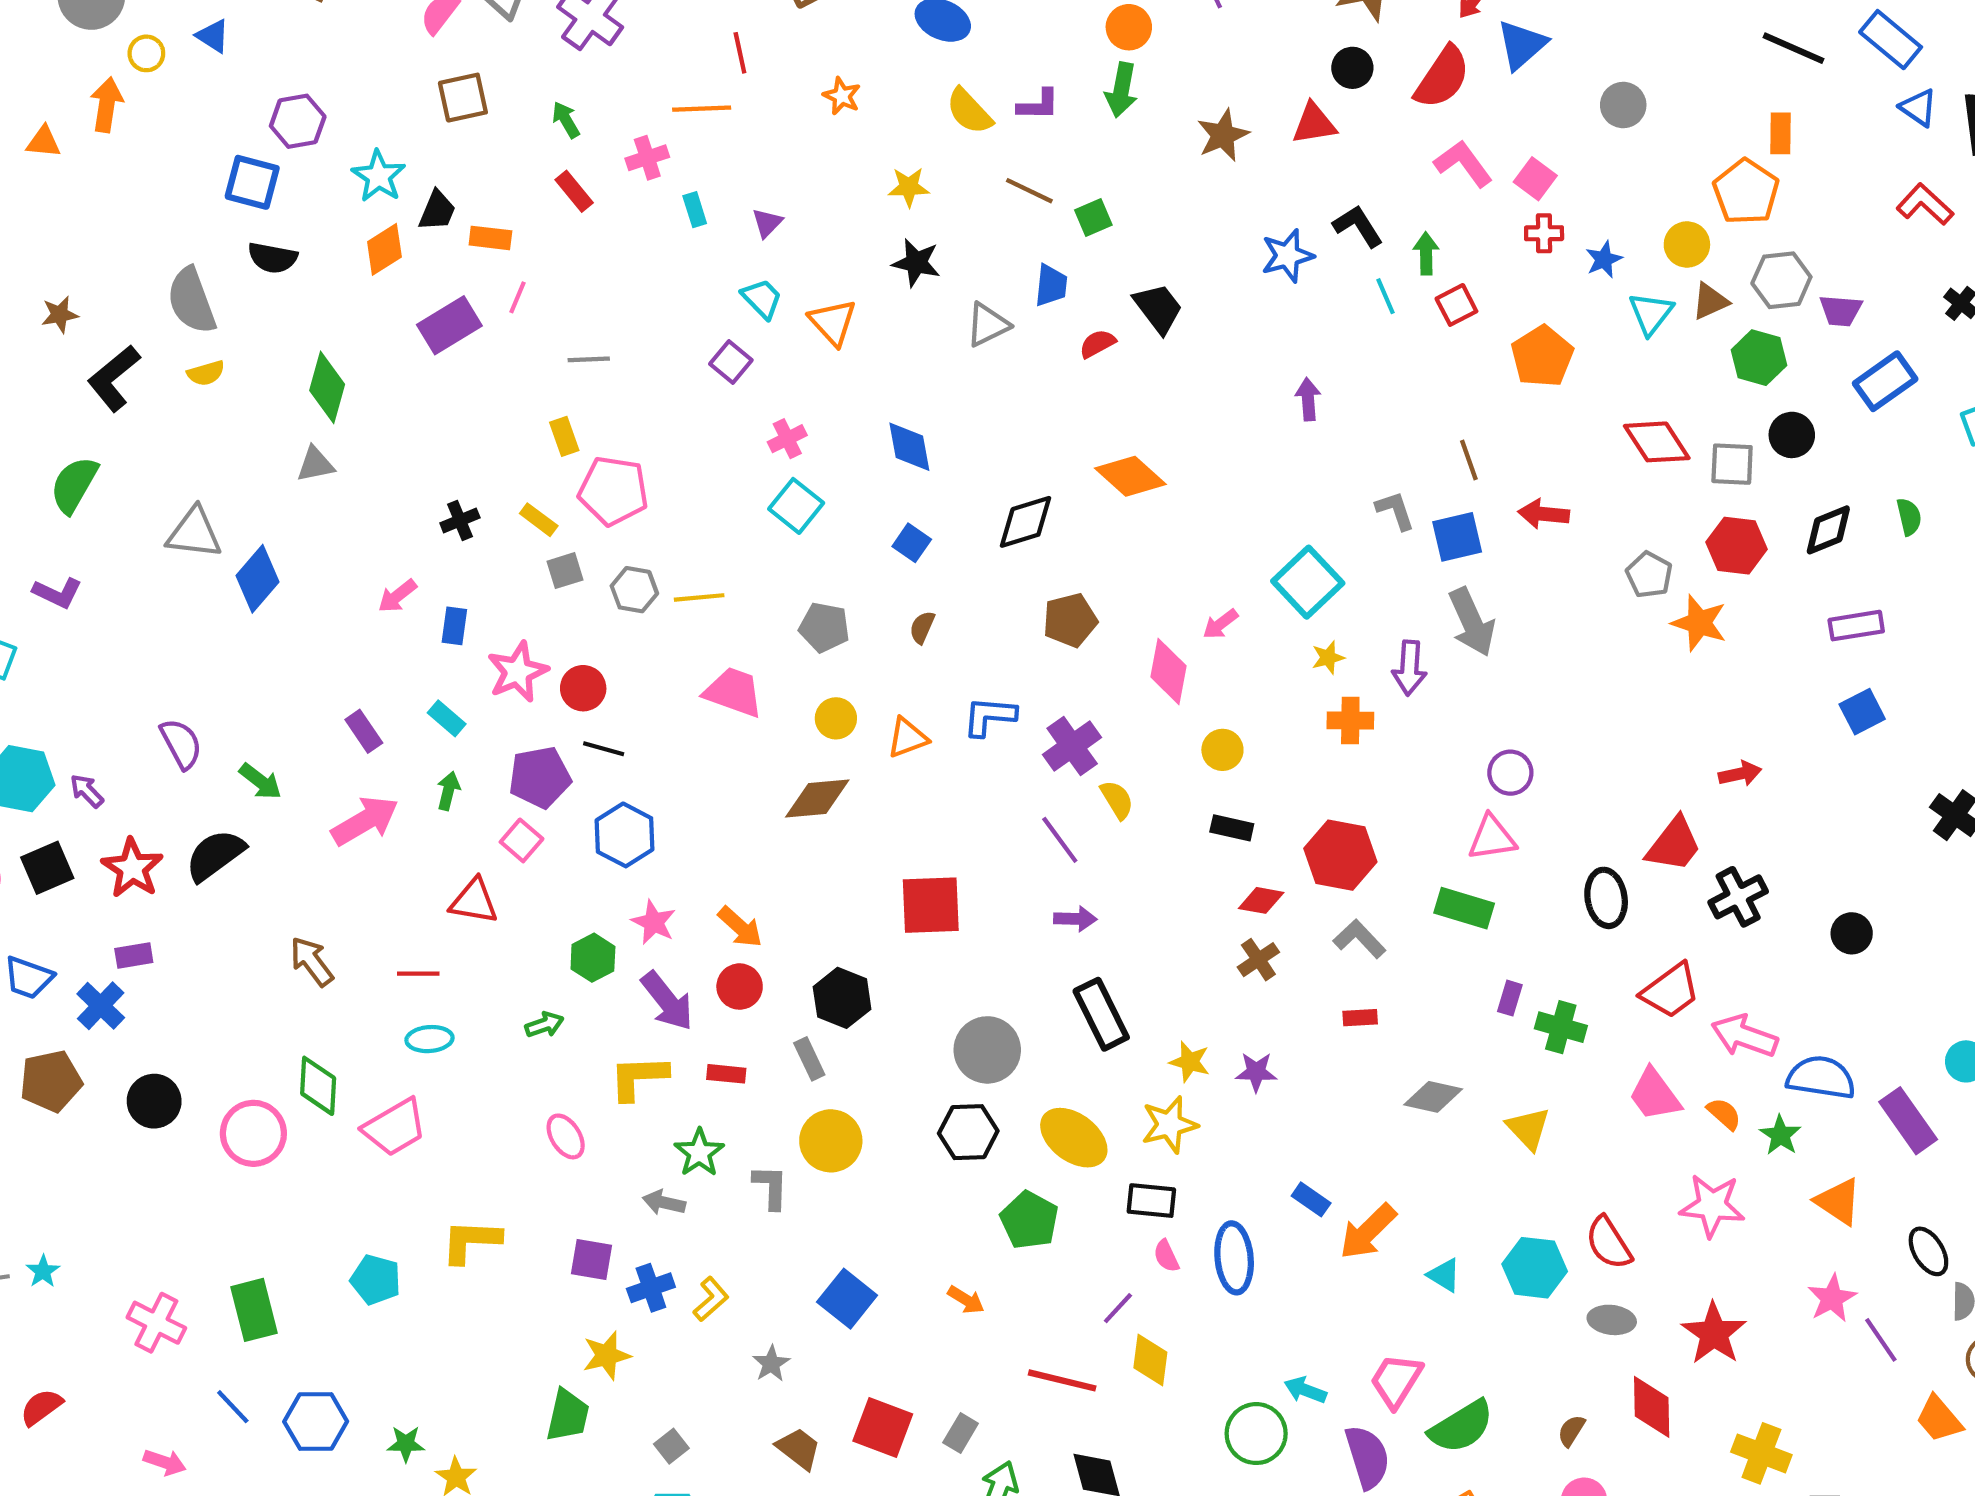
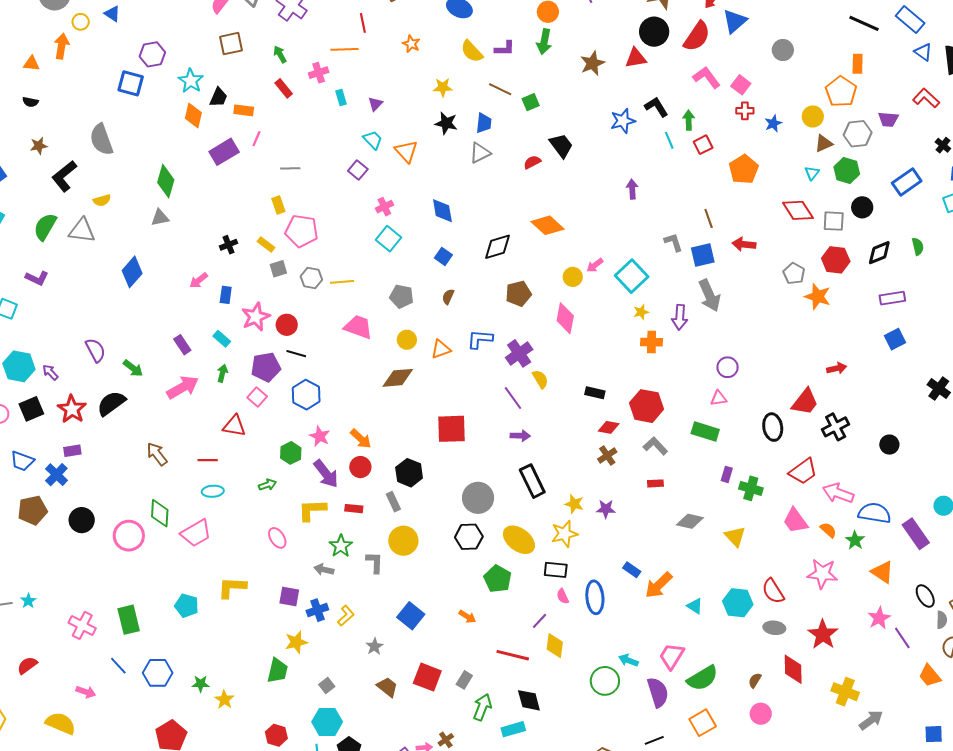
black circle: (1352, 68) -> (654, 32), size x1.5
orange diamond: (384, 249) -> (193, 116), turned -45
black semicircle: (273, 258) -> (30, 102), moved, size x0.7
blue trapezoid: (1051, 285) -> (484, 123), moved
purple trapezoid: (1841, 311) -> (888, 119), moved
cyan triangle: (1651, 313) -> (812, 173), moved, size x0.7
yellow semicircle: (206, 373) -> (102, 200), moved
gray triangle: (194, 533) -> (82, 231), moved
pink arrow: (1220, 624) -> (595, 265), moved
yellow circle: (1222, 750) -> (573, 277), moved
pink triangle: (1492, 838) -> (719, 398), size x0.7

